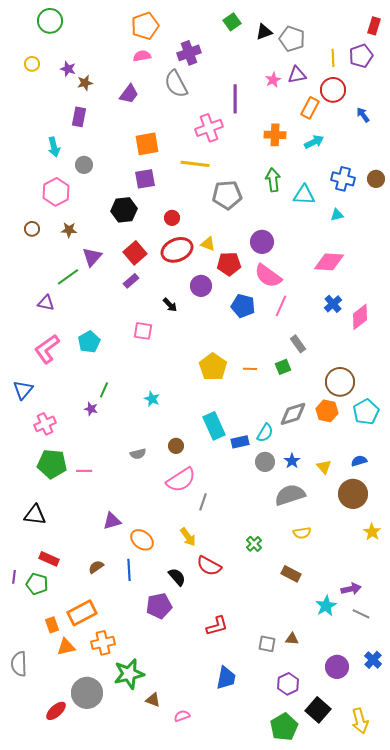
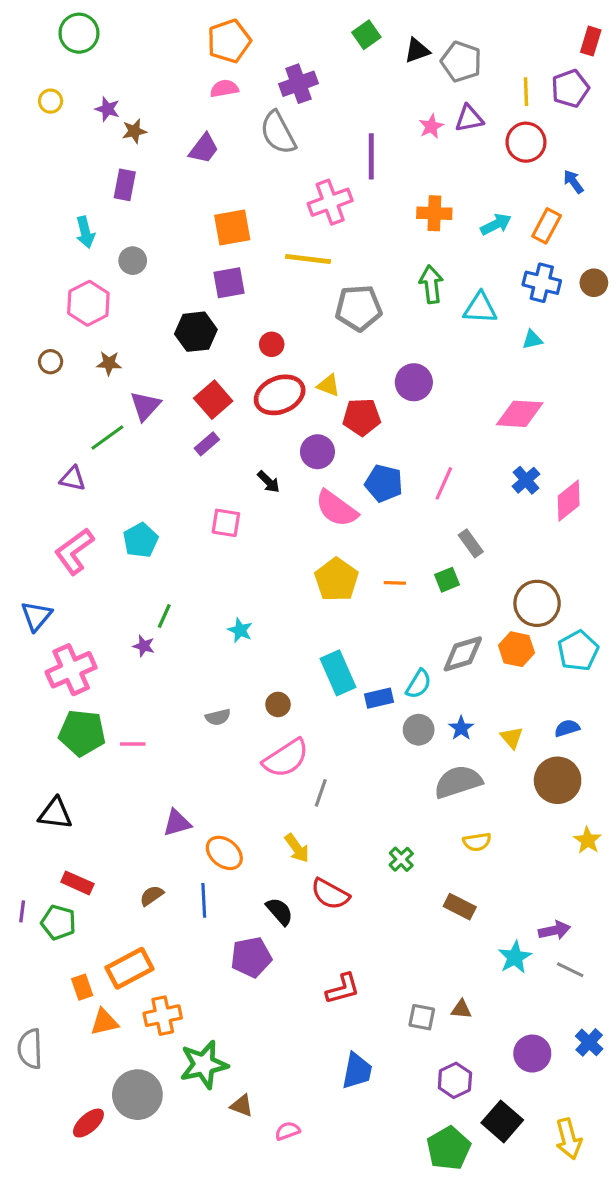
orange rectangle: (310, 108) -> (547, 226), moved
pink semicircle: (268, 276) -> (336, 509), moved
pink cross: (45, 424) -> (71, 670), size x1.4

